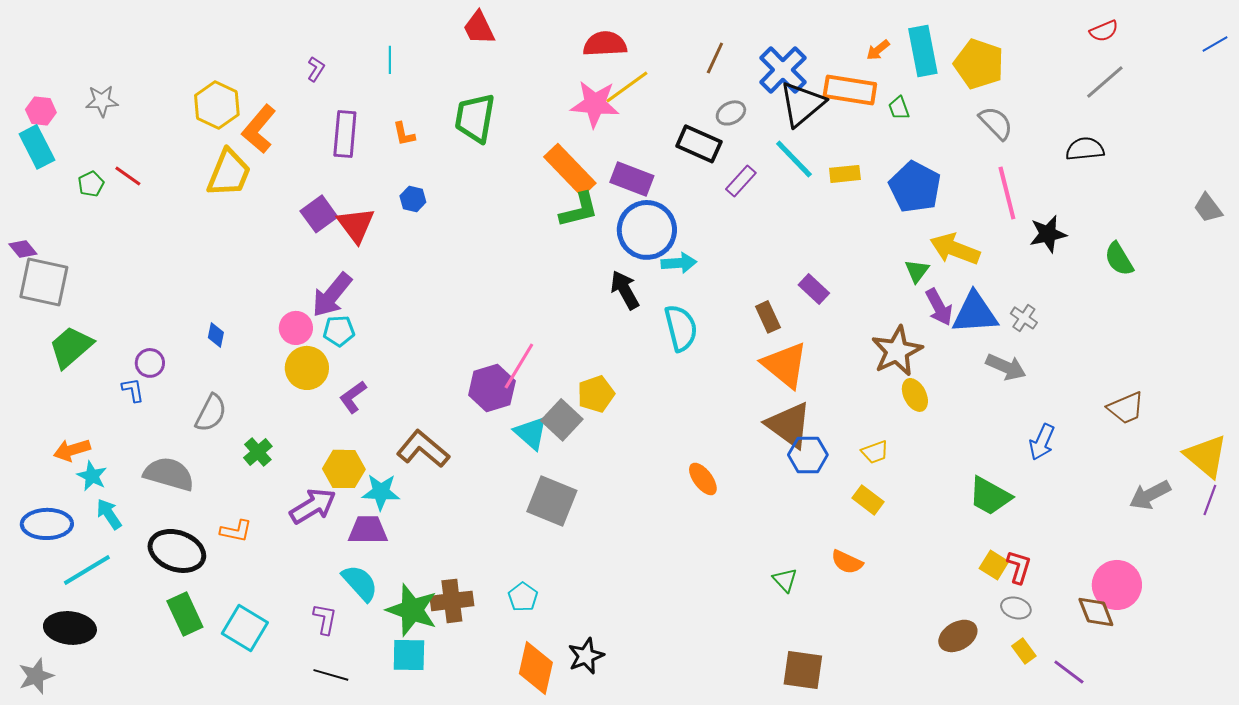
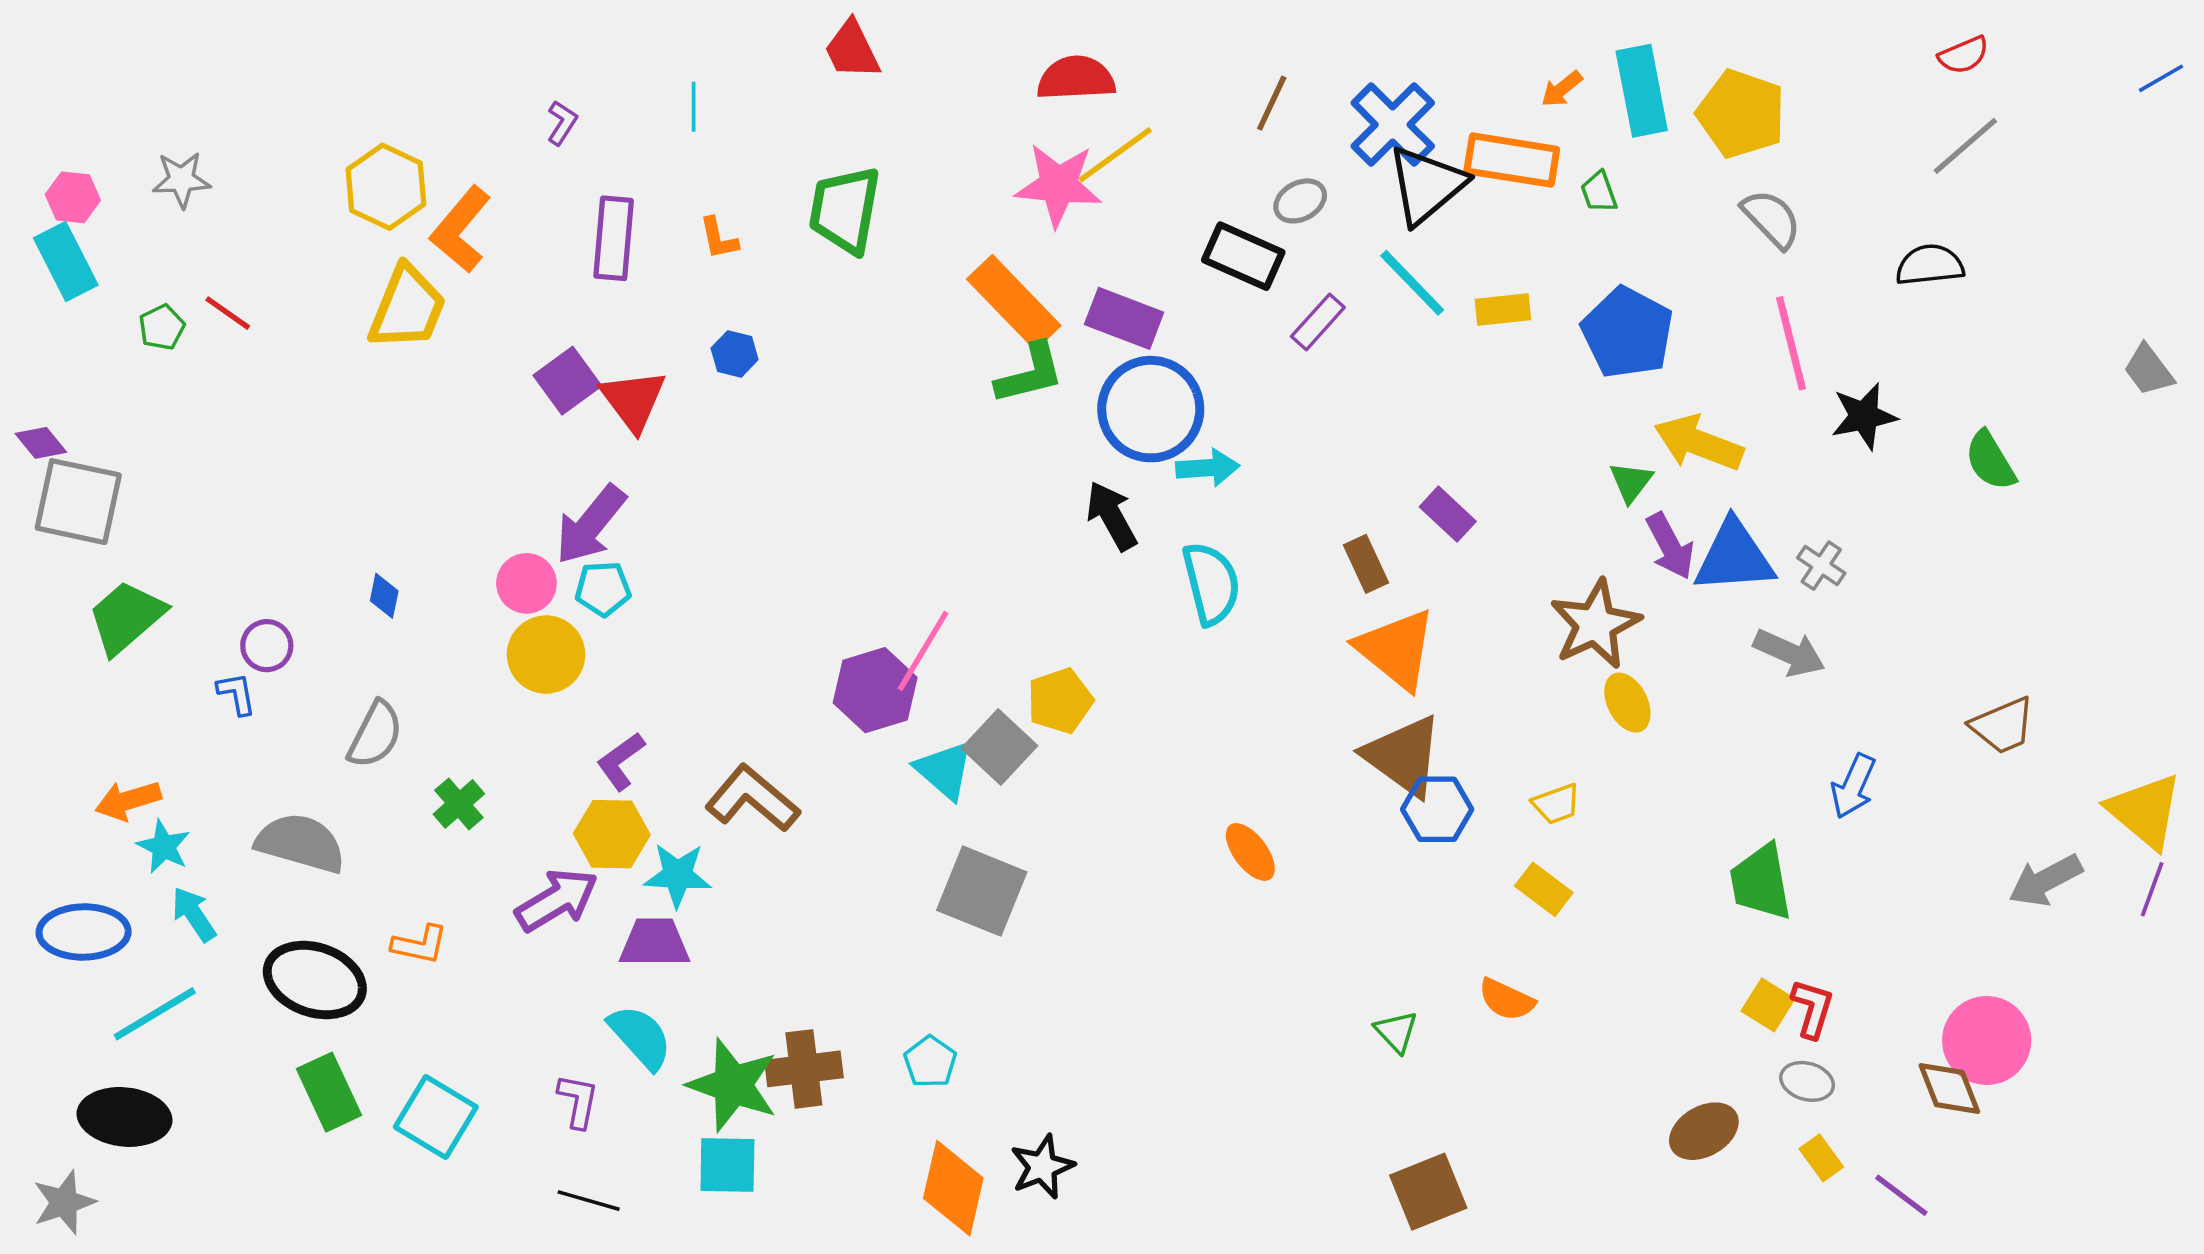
purple L-shape: (353, 397) -> (621, 761), moved
green trapezoid: (990, 496) -> (1761, 882), turned 51
brown square: (803, 670) -> (1428, 1192), turned -30

